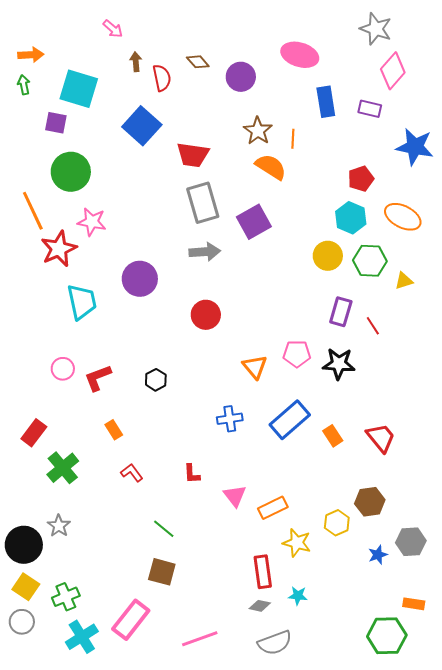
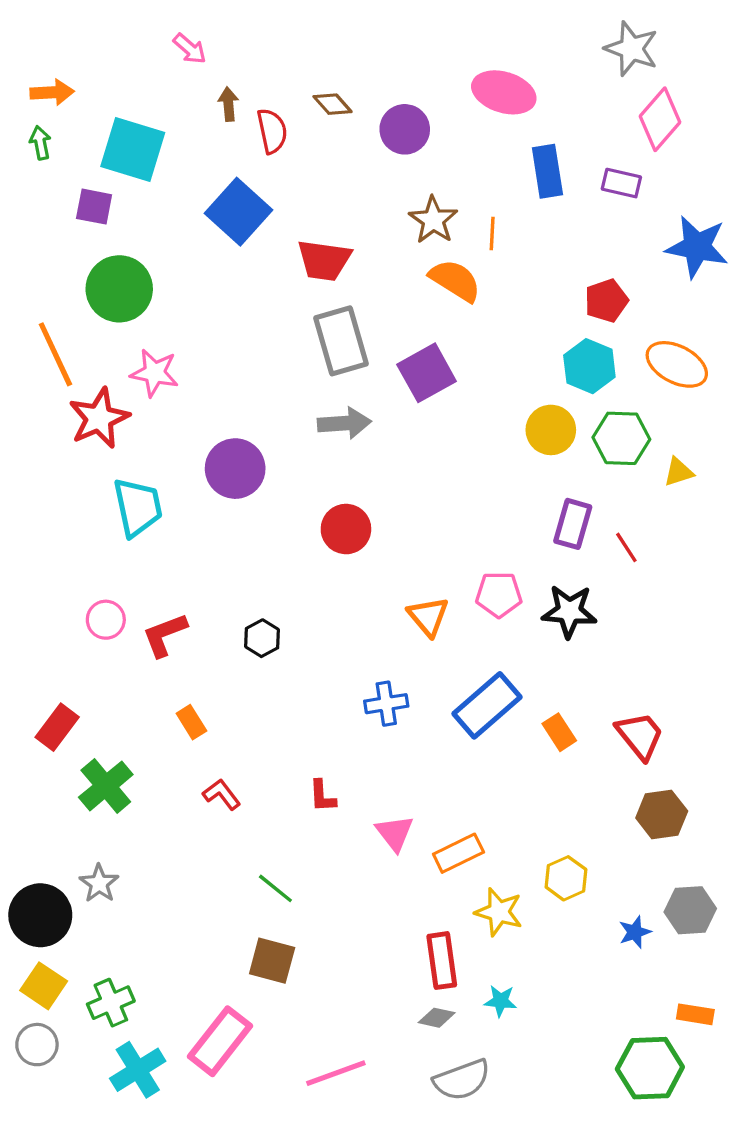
brown hexagon: (370, 502) -> (662, 815), moved

